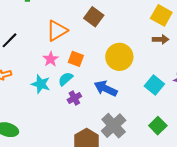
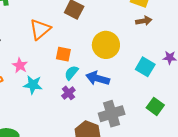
pink star: (51, 59) -> (20, 65), moved
cyan semicircle: (65, 79) -> (71, 73), moved
gray cross: (114, 126) -> (112, 114), turned 35

